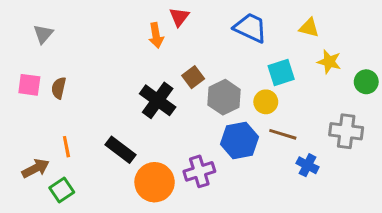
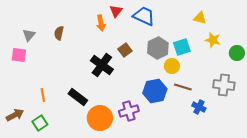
blue trapezoid: (250, 28) -> (144, 16), moved
gray triangle: (43, 34) -> (29, 35), moved
brown semicircle: (59, 88) -> (59, 33), moved
gray hexagon: (224, 97) -> (158, 48), moved
brown arrow: (36, 168) -> (15, 115), moved

